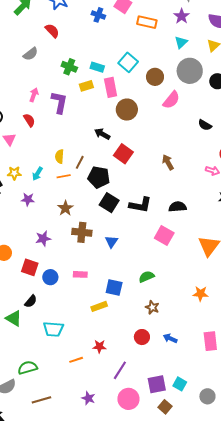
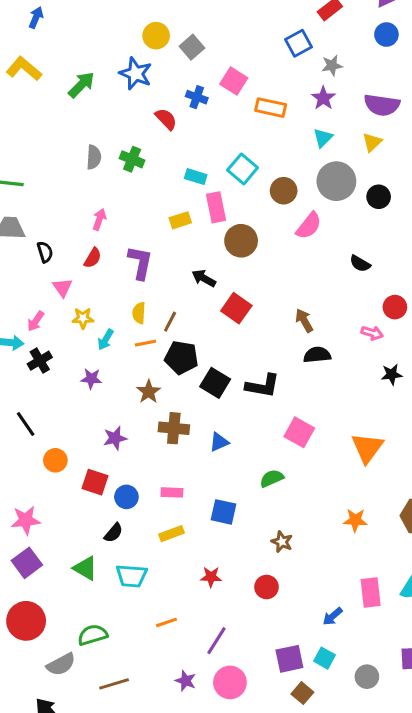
red semicircle: (52, 31) -> (166, 119), moved
gray semicircle: (30, 54) -> (94, 157), turned -49
green cross: (69, 67) -> (132, 159), moved
yellow rectangle: (86, 86) -> (180, 220), moved
purple L-shape: (59, 102) -> (140, 263), moved
red semicircle: (29, 120) -> (93, 258), turned 64
yellow star: (14, 173) -> (83, 318), moved
black pentagon: (99, 177) -> (181, 358), moved
black semicircle: (178, 207) -> (317, 355), moved
blue triangle: (111, 242) -> (219, 442), turned 32
green semicircle: (146, 277) -> (272, 478), moved
black semicircle: (31, 301) -> (113, 533), moved
yellow rectangle: (99, 306) -> (172, 534), moved
green triangle: (14, 318) -> (85, 568), moved
blue arrow: (170, 338) -> (332, 616), moved, turned -64
red star: (99, 346) -> (211, 577), moved
purple line: (120, 370) -> (217, 641), moved
pink circle: (128, 399) -> (230, 682), moved

